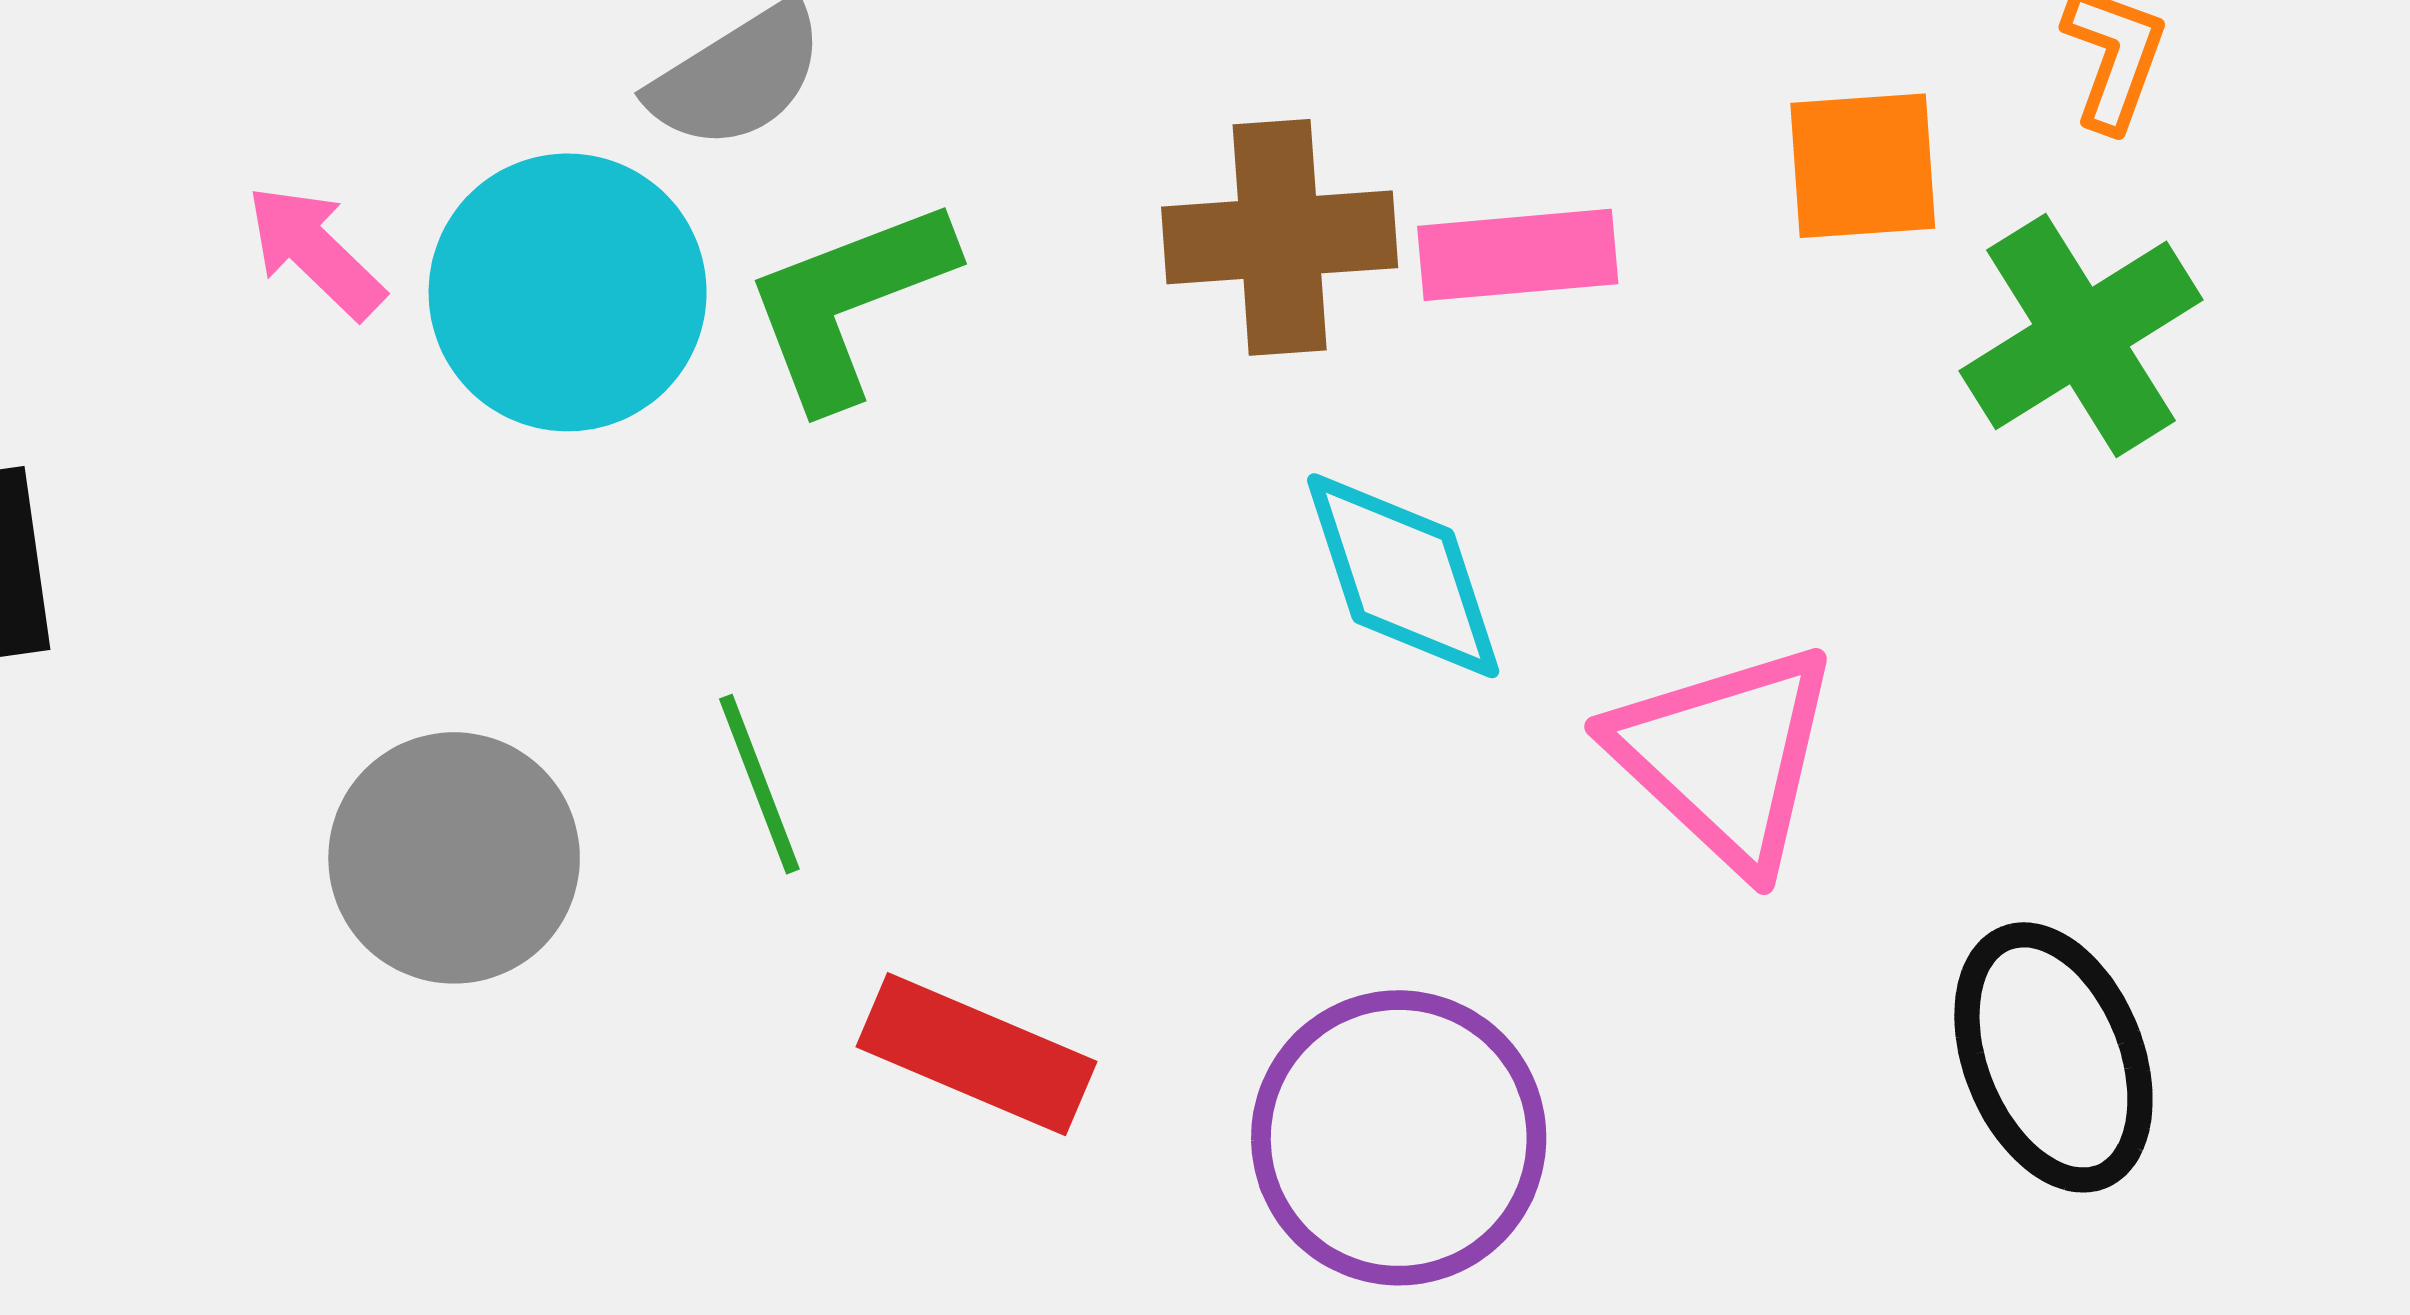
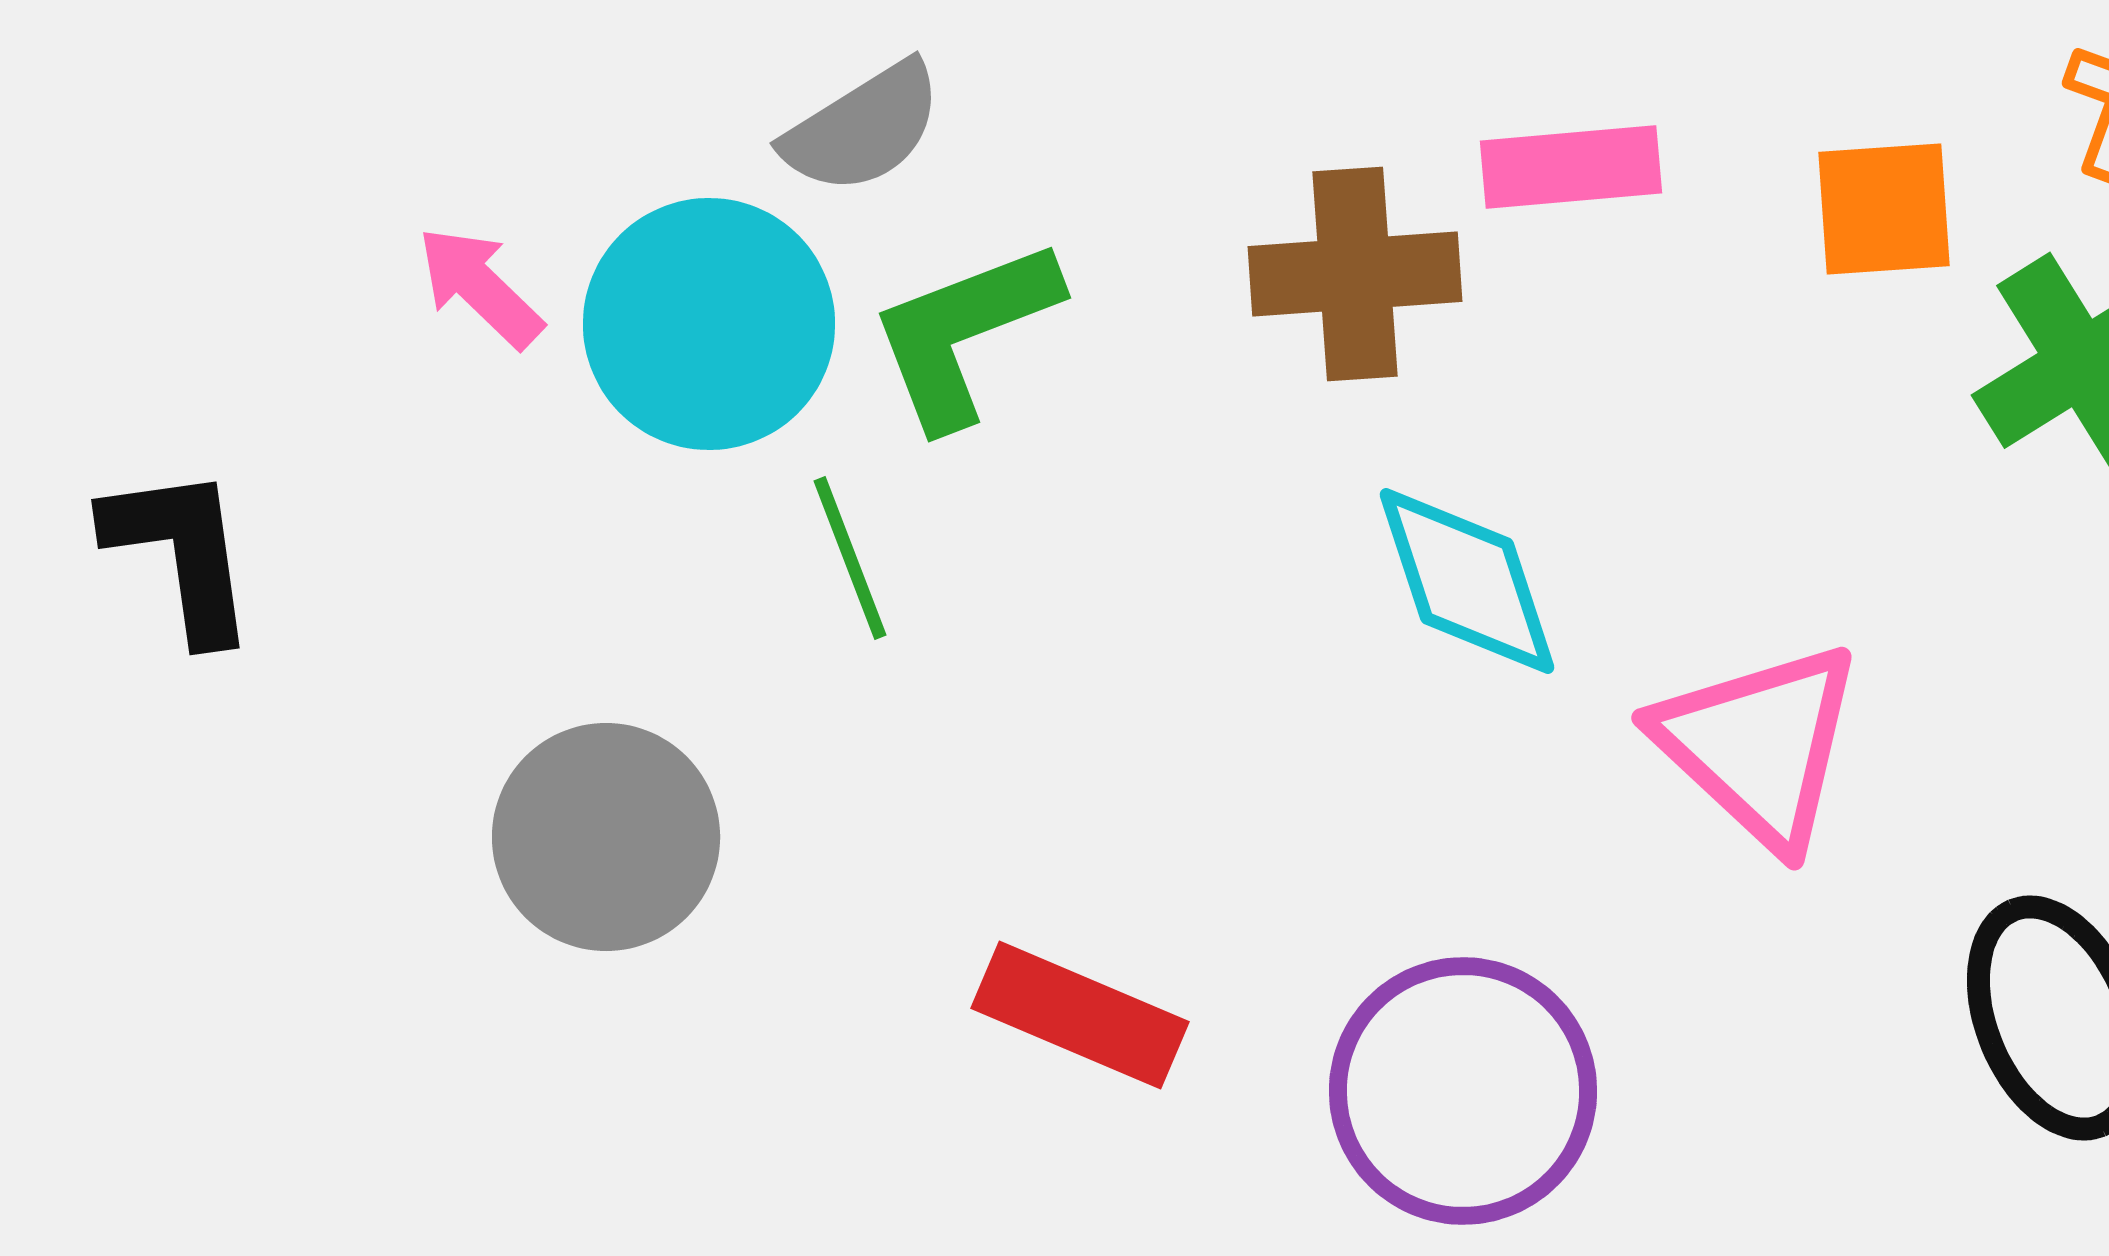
pink rectangle: (1518, 255) -> (1571, 167), moved
green line: (759, 784) -> (850, 558), moved

